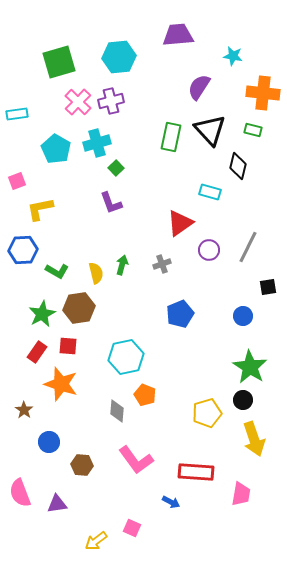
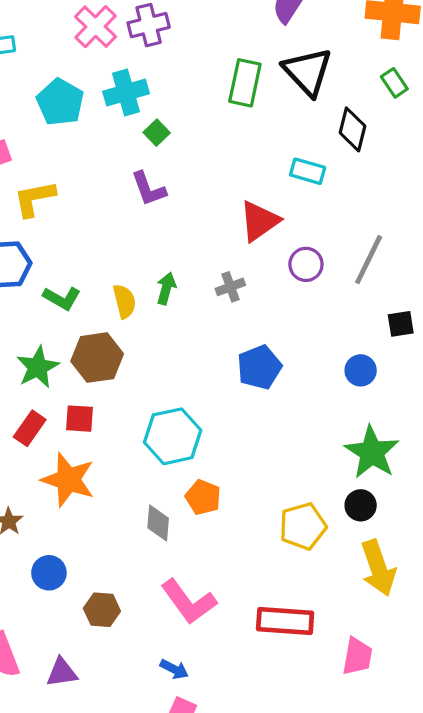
green rectangle: (253, 130) -> (394, 83), moved, turned 42
blue arrow: (171, 502) -> (174, 669), moved

